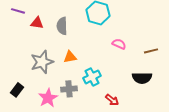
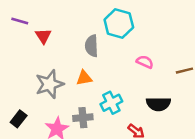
red triangle: (37, 23) -> (43, 36), turned 48
gray semicircle: (62, 26) -> (92, 46), moved
black semicircle: (142, 78) -> (158, 104), moved

